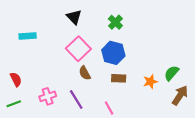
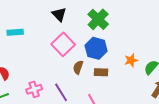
green cross: (115, 22) -> (98, 19), size x1.5
brown semicircle: (85, 73) -> (78, 67), moved, turned 48
orange star: (150, 82) -> (131, 60), moved

